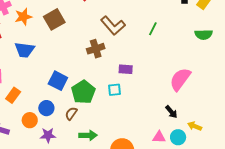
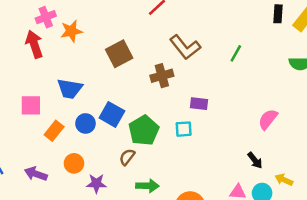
brown square: (54, 19) -> (119, 54), moved
blue trapezoid: (25, 50) -> (70, 89), moved
pink semicircle: (180, 79) -> (268, 119), size x0.7
blue circle: (46, 108) -> (85, 123), moved

